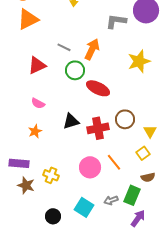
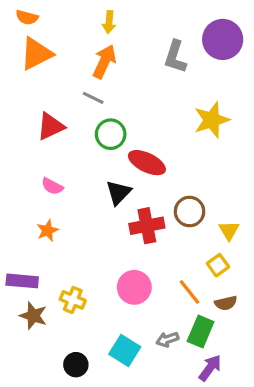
gray L-shape: (116, 21) -> (175, 57), turned -80
orange arrow: (92, 49) -> (104, 62), moved
black triangle: (71, 121) -> (118, 193), moved, turned -30
orange line: (114, 162) -> (190, 292), moved

